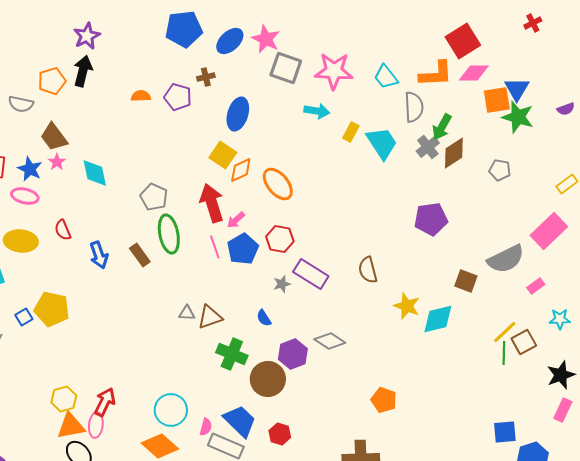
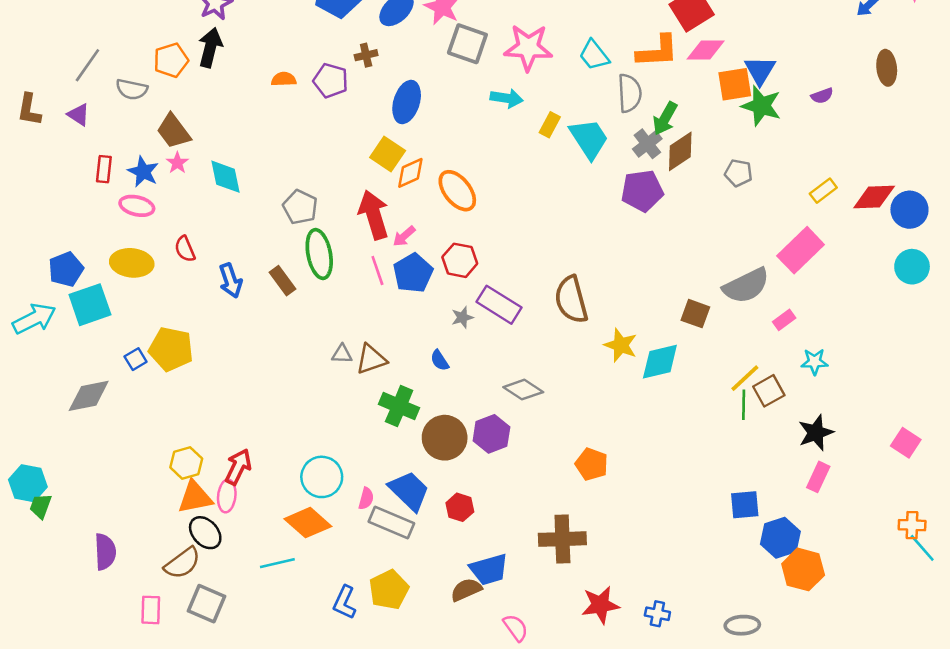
purple pentagon: (431, 219) -> (642, 191), moved
brown semicircle: (368, 270) -> (571, 300), size x1.4
purple hexagon: (293, 354) -> (491, 434), moved

